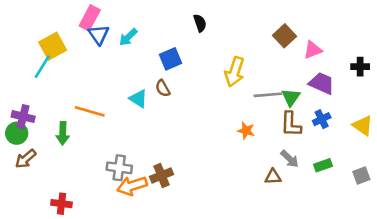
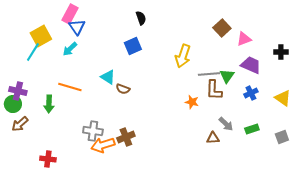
black semicircle: (200, 23) -> (141, 18), moved
cyan arrow: (128, 37) -> (70, 49), moved
brown semicircle: (163, 88) -> (123, 89), moved, turned -40
brown L-shape: (291, 124) -> (214, 90), moved

